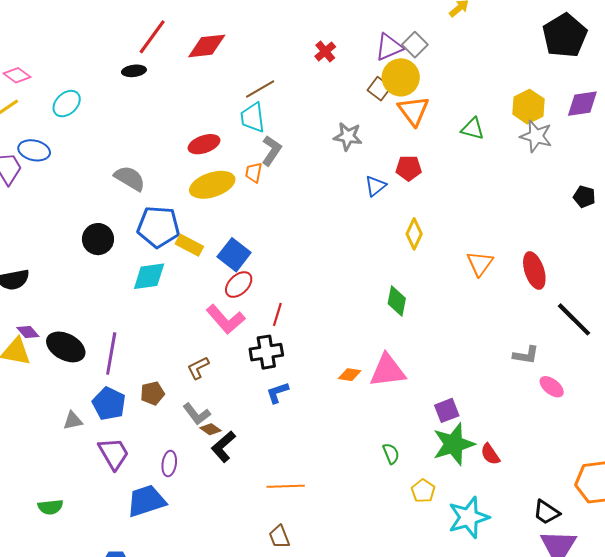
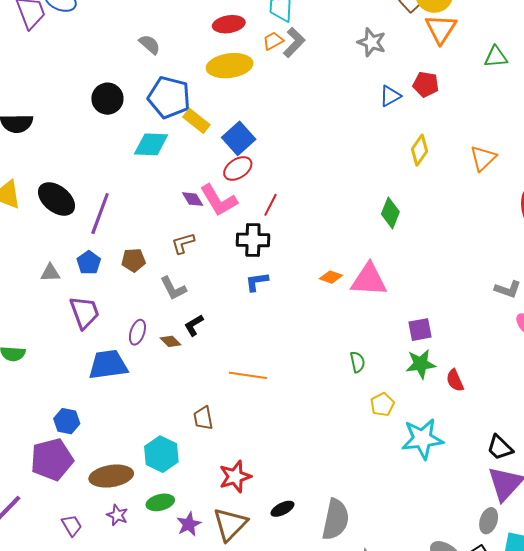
green triangle: (473, 129) -> (496, 57), turned -30
orange trapezoid: (254, 173) -> (273, 41), moved, turned 40
gray semicircle: (130, 178) -> (150, 44), size x0.7
orange triangle: (480, 263) -> (483, 158), moved
purple diamond: (28, 332) -> (193, 199), moved
blue pentagon: (109, 404) -> (89, 263), size x0.7
brown diamond: (210, 429) -> (171, 341), moved
green star: (454, 444) -> (421, 364), size x0.7
black L-shape: (223, 447) -> (194, 325), size x0.7
brown trapezoid: (279, 537) -> (203, 418), moved

